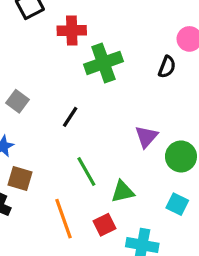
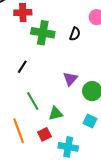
green cross: (103, 63) -> (43, 33), turned 30
black semicircle: (167, 67) -> (75, 34), moved

